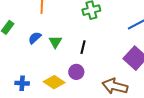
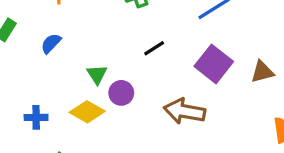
green triangle: (55, 42) -> (97, 74), moved
black line: (83, 47) -> (154, 48), moved, turned 48

